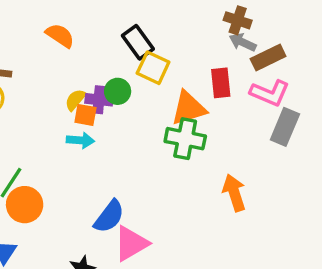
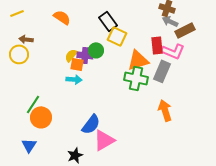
pink L-shape: (270, 93) -> (173, 51), moved
gray rectangle: (285, 127) -> (162, 71), moved

